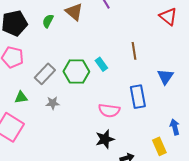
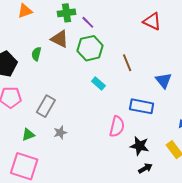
green hexagon: (76, 71) -> (90, 48), moved
blue rectangle: (138, 97) -> (142, 106), turned -55
pink semicircle: (109, 110) -> (117, 127), turned -70
black star: (105, 139) -> (139, 146), moved, turned -30

